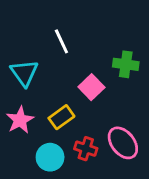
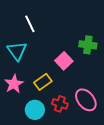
white line: (61, 41) -> (30, 24), moved

